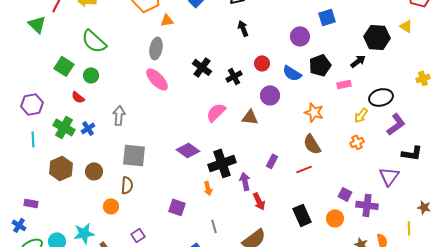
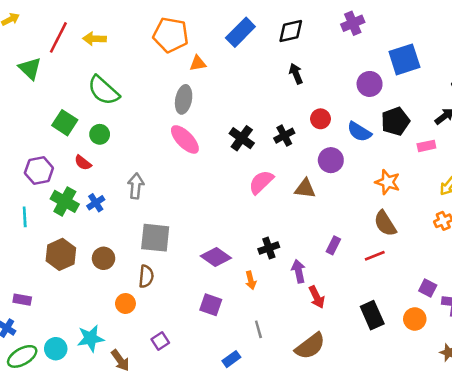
blue square: (327, 17) -> (404, 59), size x1.4
black cross: (202, 67) -> (242, 138), moved
purple hexagon: (32, 104) -> (39, 170), moved
purple diamond: (188, 150) -> (216, 257), moved
black cross: (222, 163) -> (269, 248), size x0.6

